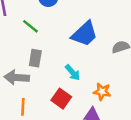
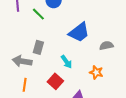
green line: (30, 26) -> (38, 14), moved
orange star: (102, 92) -> (96, 72), moved

